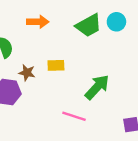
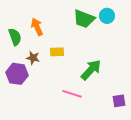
orange arrow: (38, 22) -> (37, 27), moved, turned -114
green trapezoid: (89, 25) -> (84, 19), turned 50

